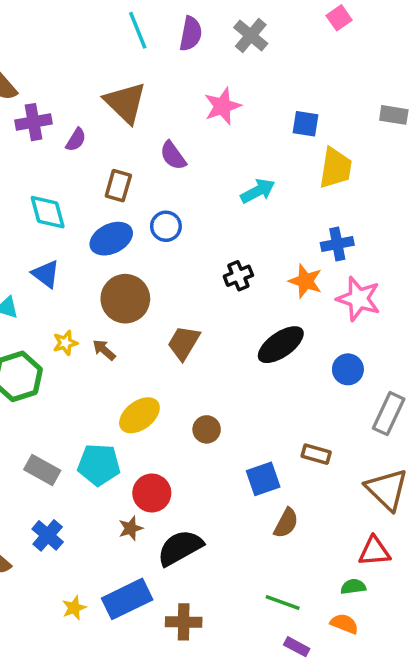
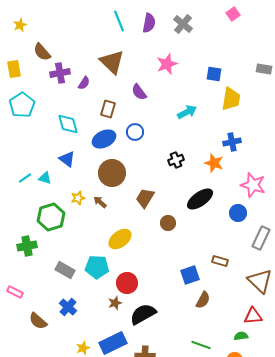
pink star: (359, 299) -> (253, 185), moved
brown circle: (207, 429) -> (168, 223), moved

